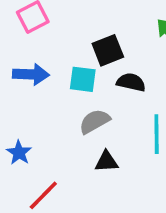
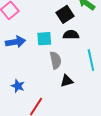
black square: (108, 50) -> (65, 14), moved
gray semicircle: (95, 121) -> (56, 60), turned 120

